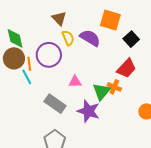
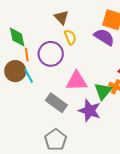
purple semicircle: (90, 38) -> (104, 37), moved
brown circle: (14, 58) -> (15, 71), moved
orange line: (29, 64) -> (27, 55), moved
pink triangle: (75, 82) -> (77, 81), size x1.6

